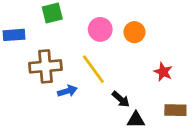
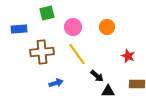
pink circle: (100, 29) -> (73, 27), moved
blue arrow: (67, 91) -> (56, 83), moved

